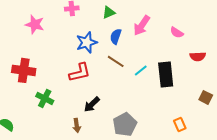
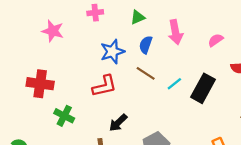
pink arrow: (142, 25) -> (175, 32), turned -45
pink semicircle: (177, 32) -> (216, 40), turned 112
black rectangle: (166, 74) -> (203, 88), turned 35

